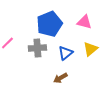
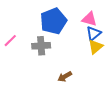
blue triangle: (65, 53) -> (93, 33), moved

